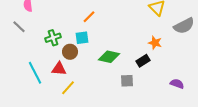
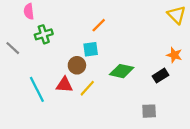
gray line: (19, 27) -> (13, 48), moved
green cross: (53, 38) -> (44, 34), moved
gray square: (127, 81) -> (149, 111), moved
yellow line: (68, 88) -> (87, 88), moved

